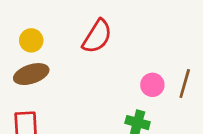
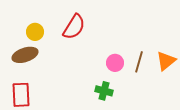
yellow circle: (31, 40) -> (35, 32), moved

